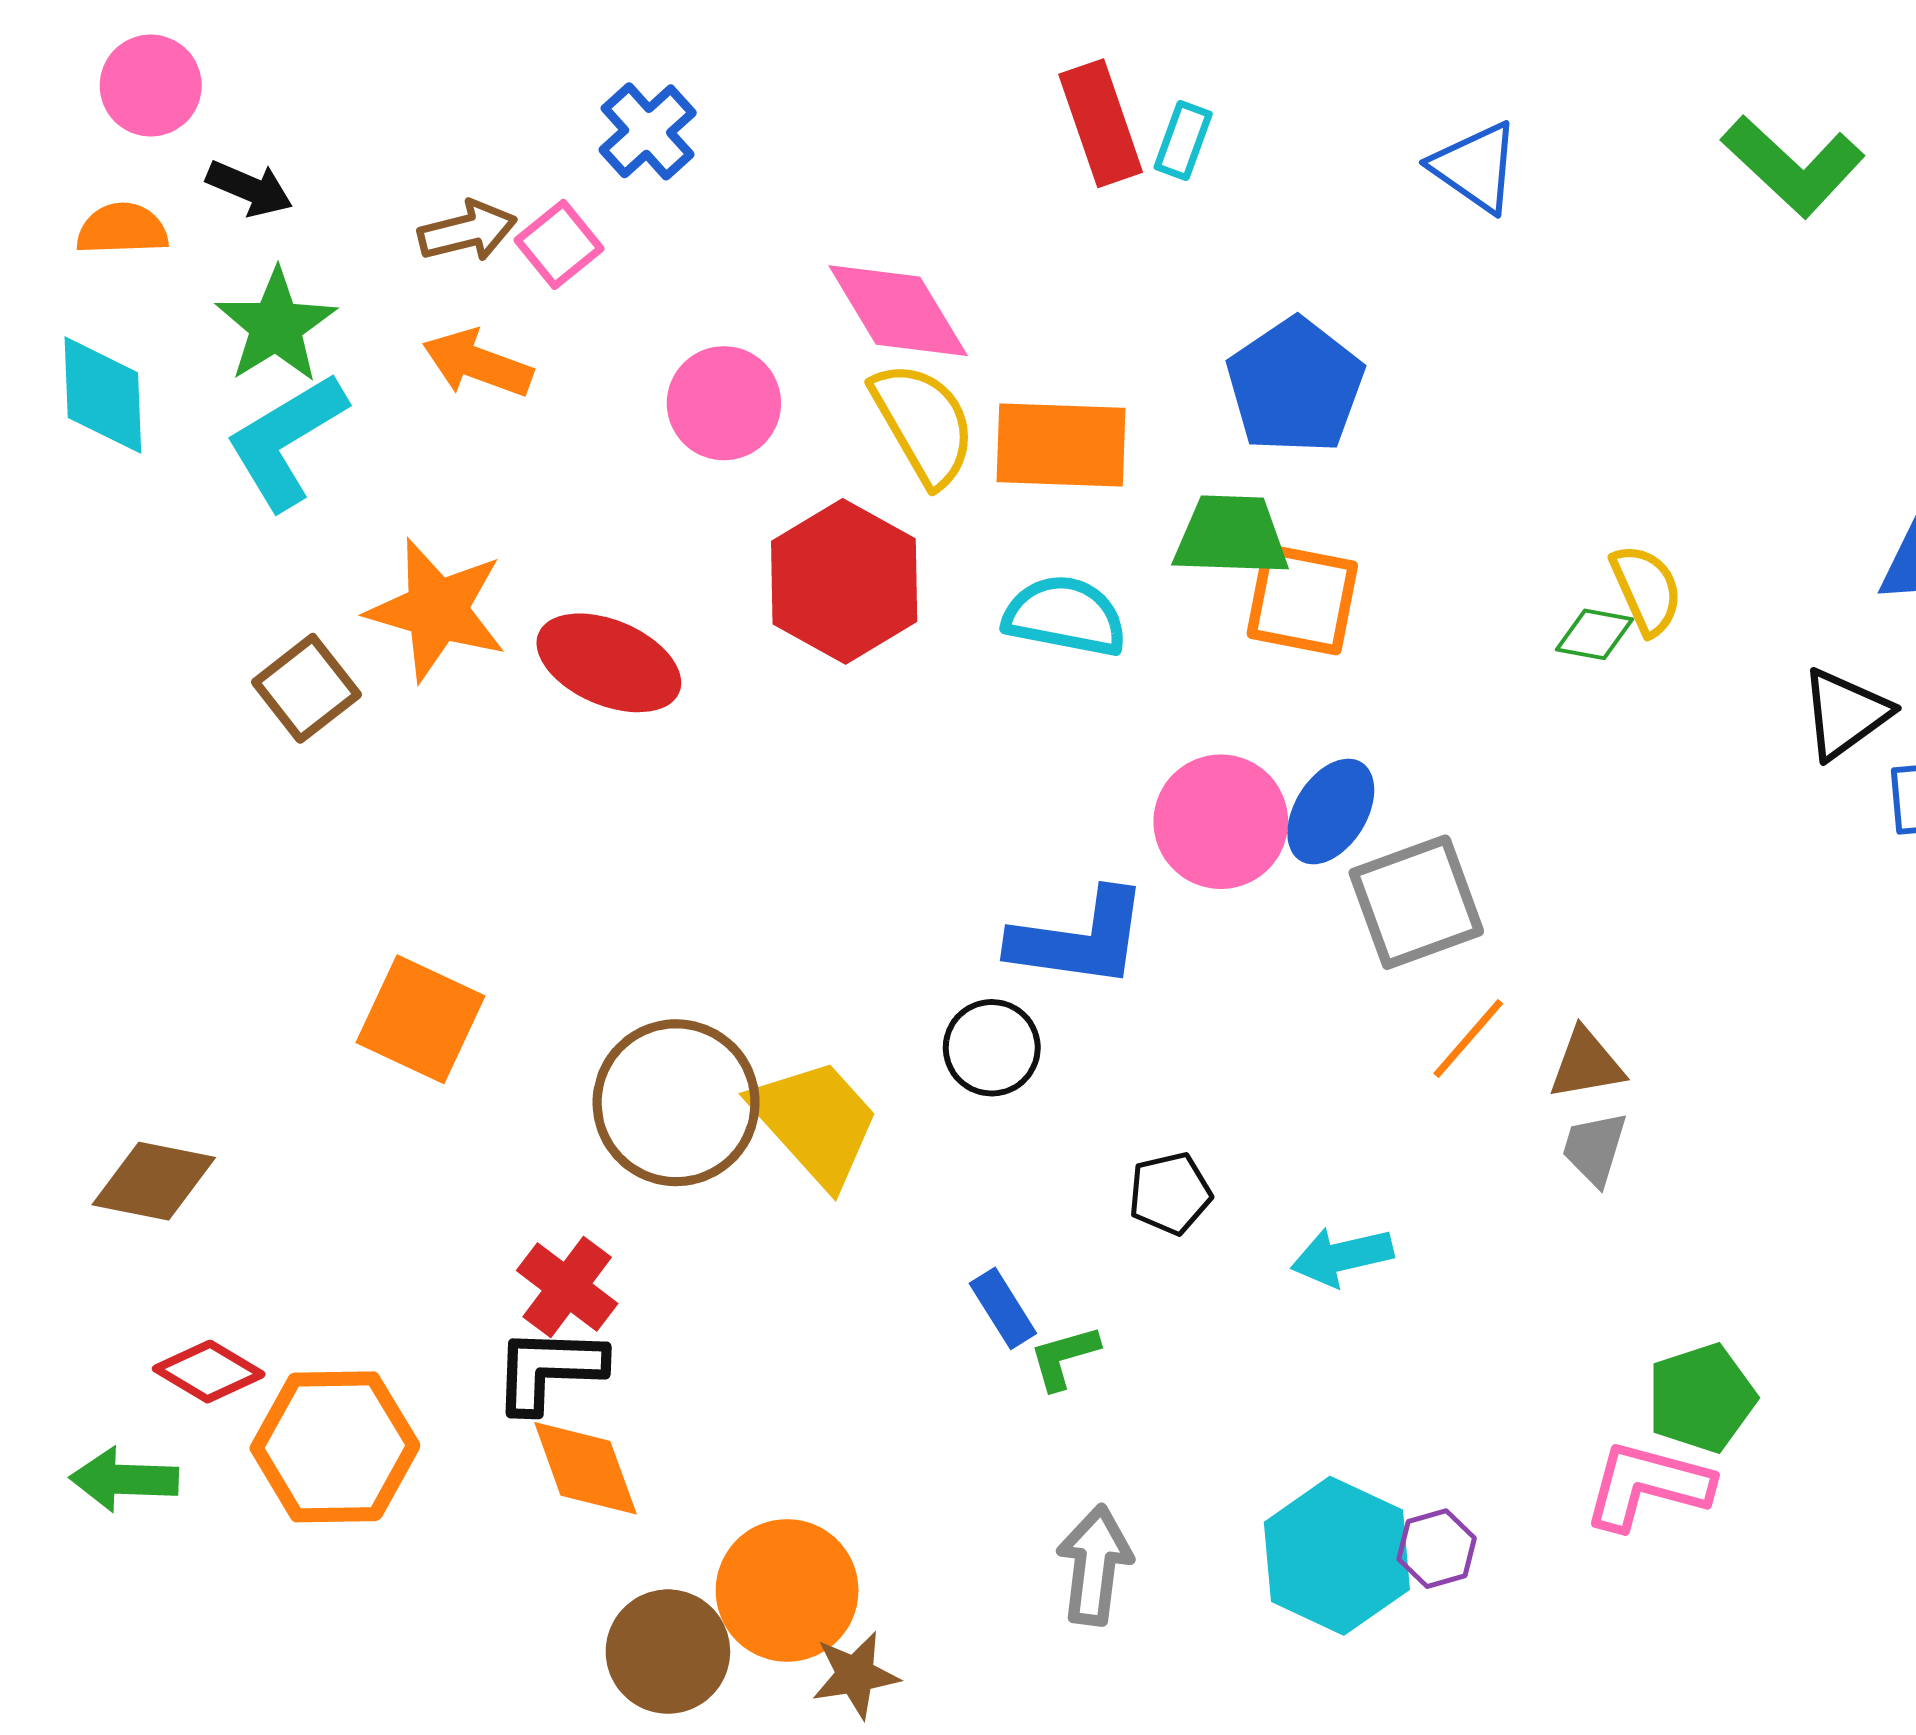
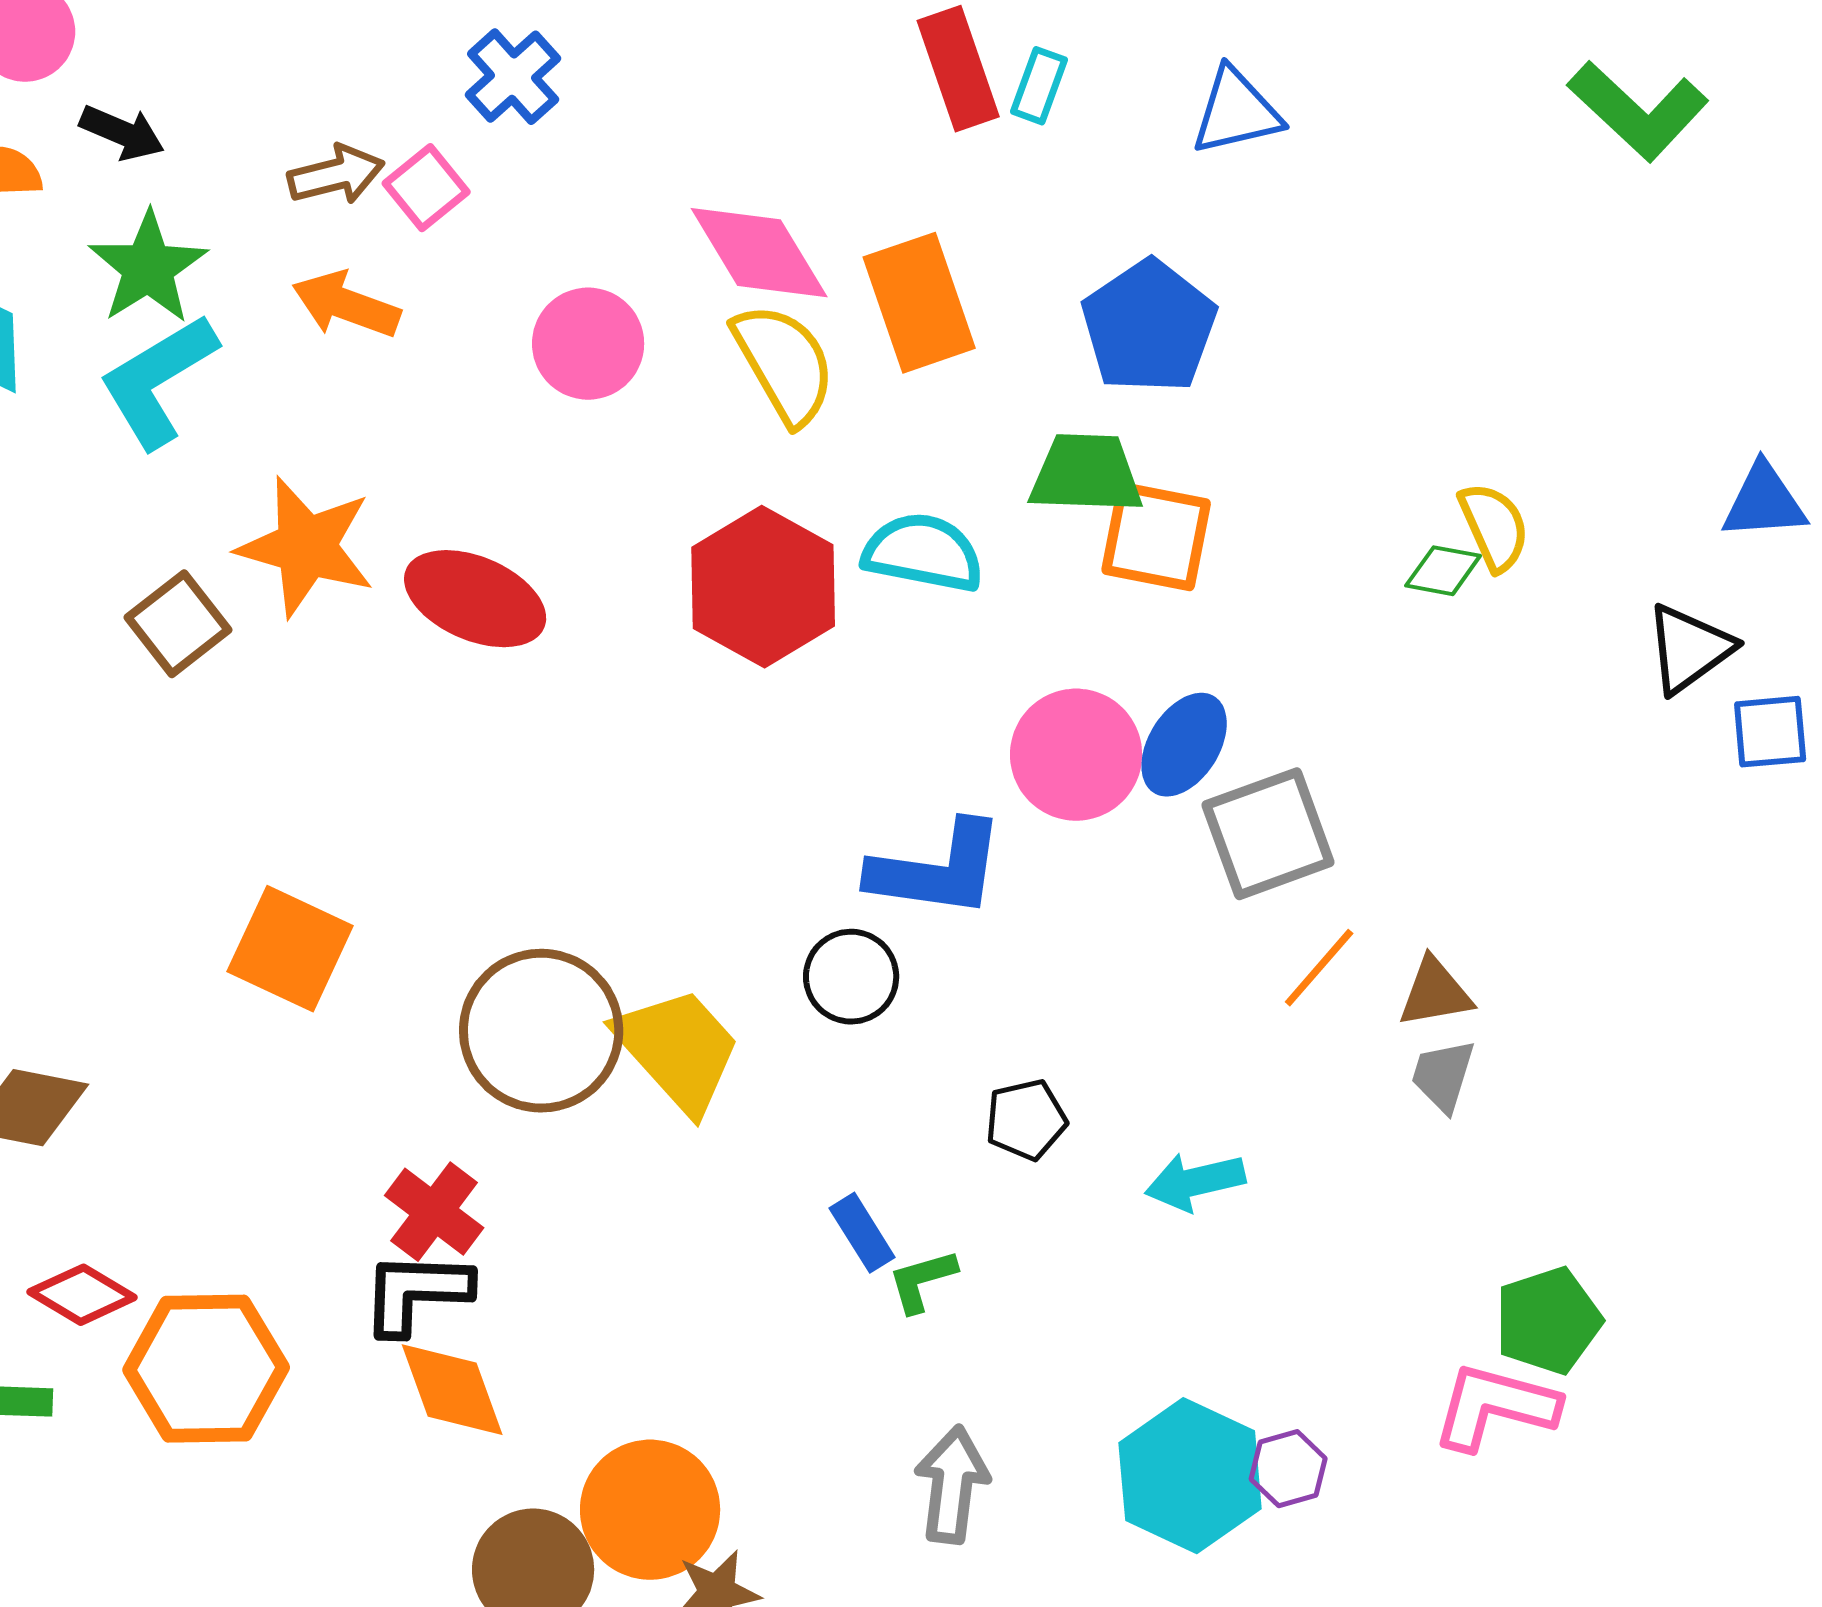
blue triangle: (1475, 167) -> (1236, 112), moved, turned -48
orange rectangle: (1061, 445) -> (919, 303), moved, turned 69
red hexagon: (844, 581) -> (763, 587), moved

